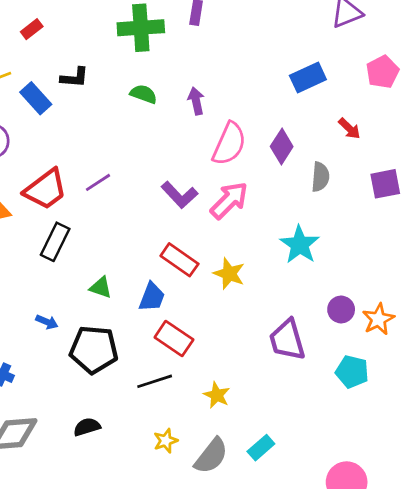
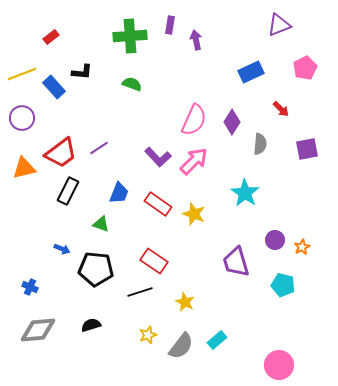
purple arrow: (196, 101) -> (196, 40), moved
blue trapezoid: (152, 297) -> (119, 193), moved
orange star: (378, 319) -> (302, 247), size x0.7

